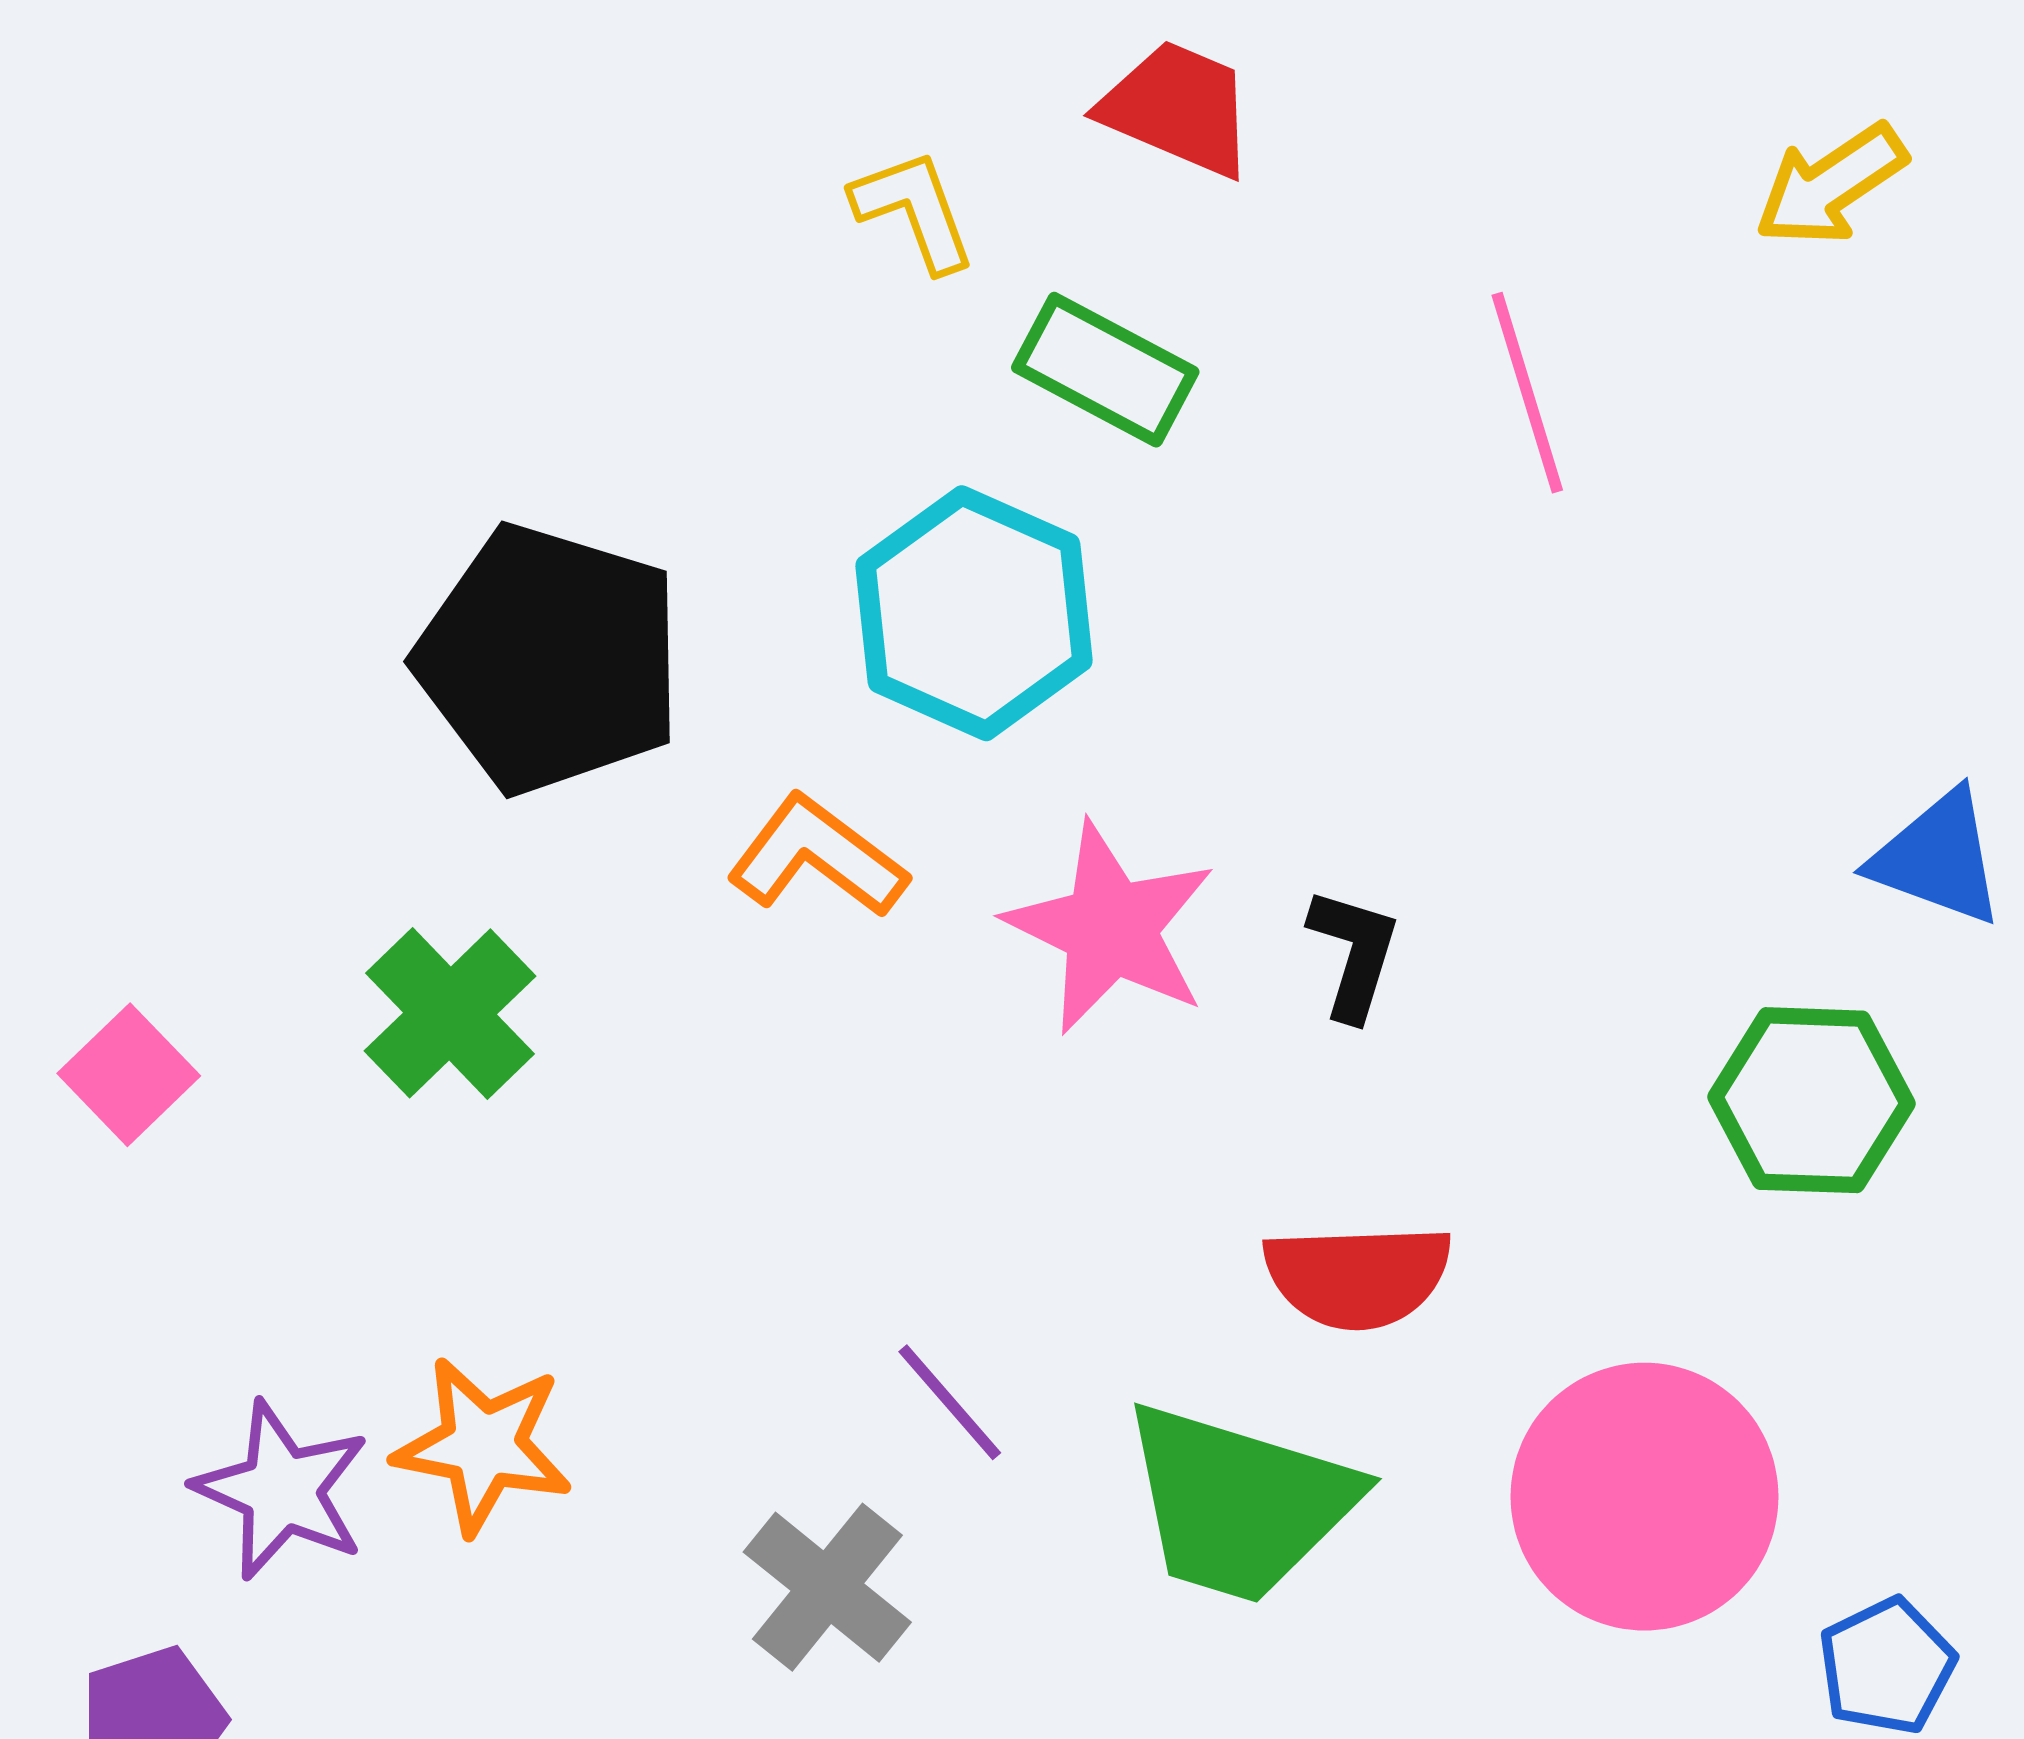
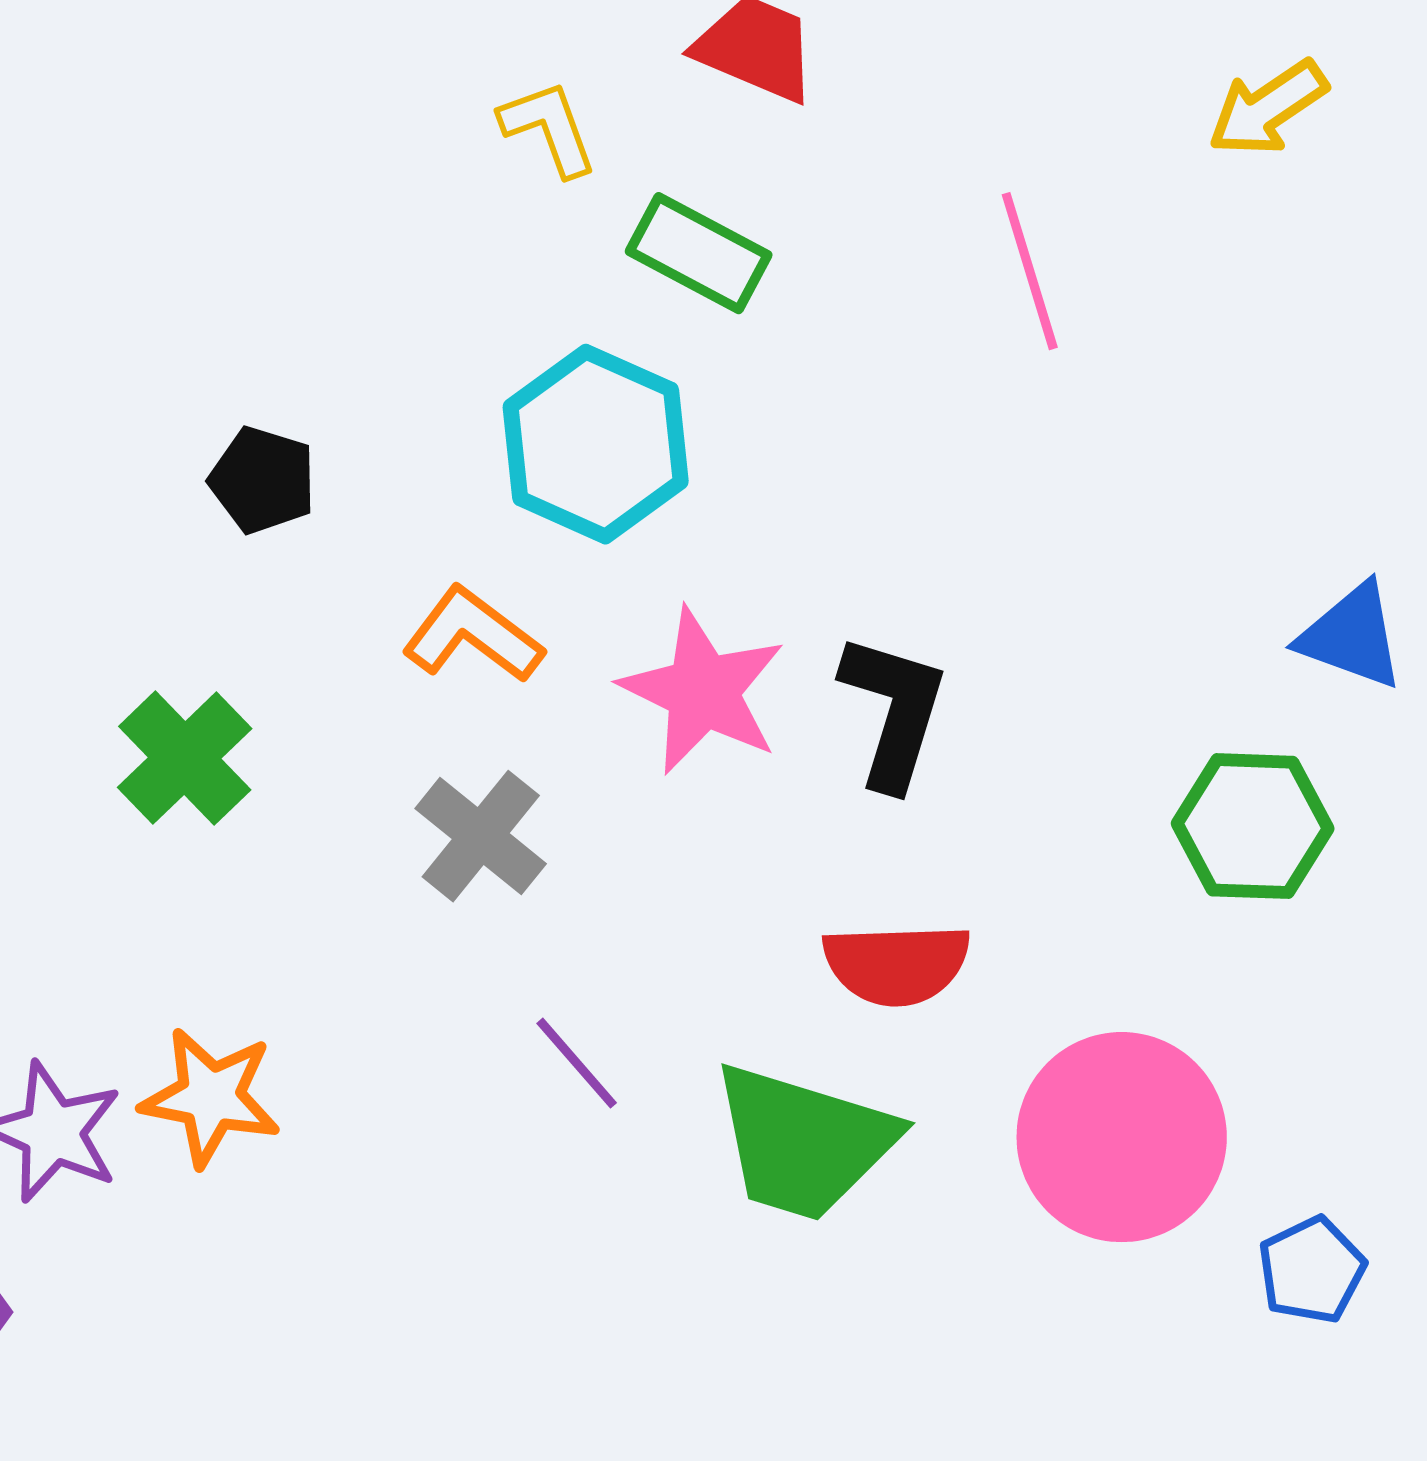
black pentagon: (549, 659) -> (263, 480), size x0.5
black L-shape: (1354, 954) -> (894, 711), size x1.5
gray cross: (827, 1587) -> (481, 836), moved

